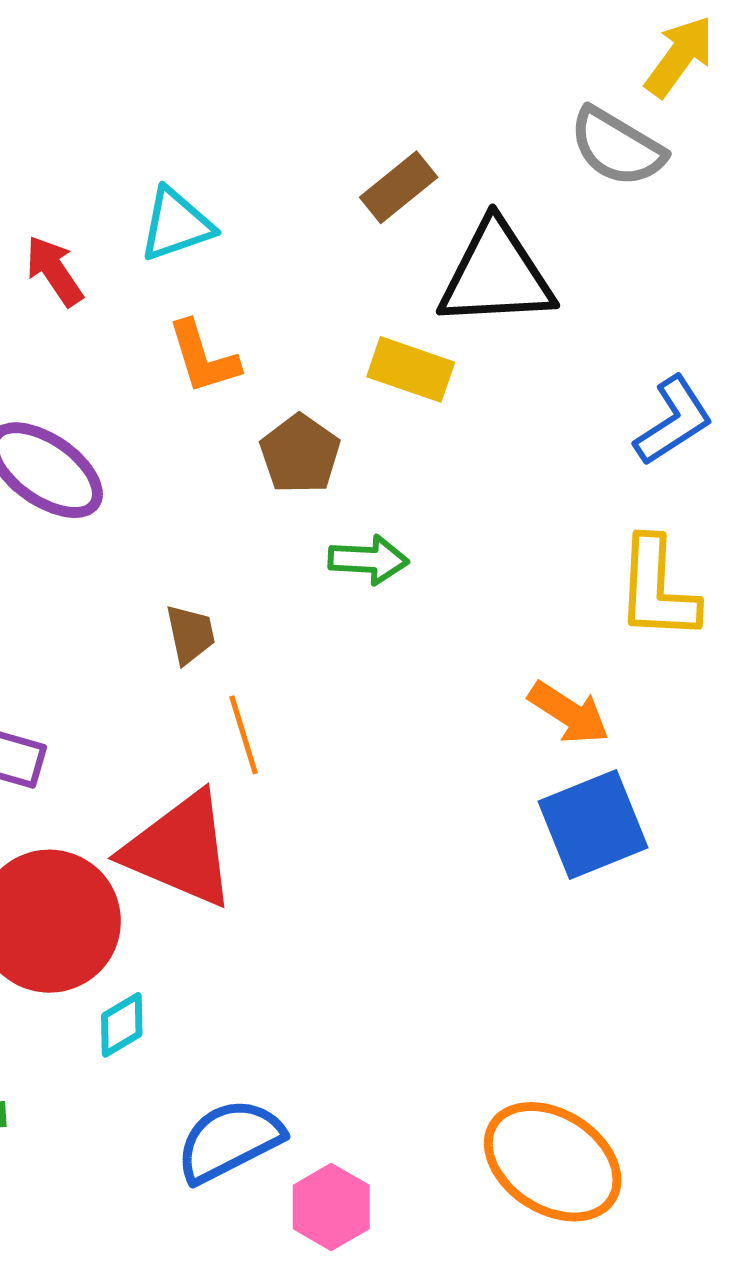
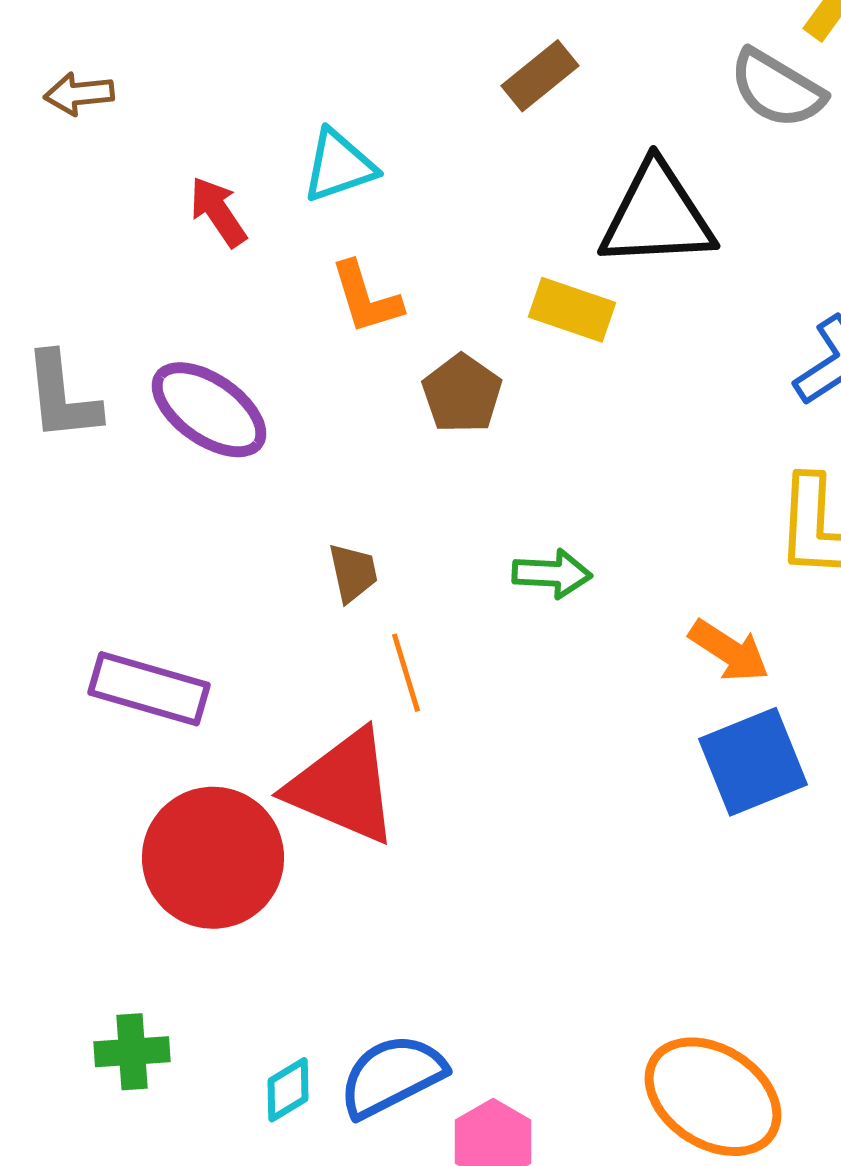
brown rectangle: (399, 187) -> (540, 76), moved
green arrow: (368, 560) -> (552, 574), moved
cyan diamond: (122, 1025) -> (288, 1090), moved

